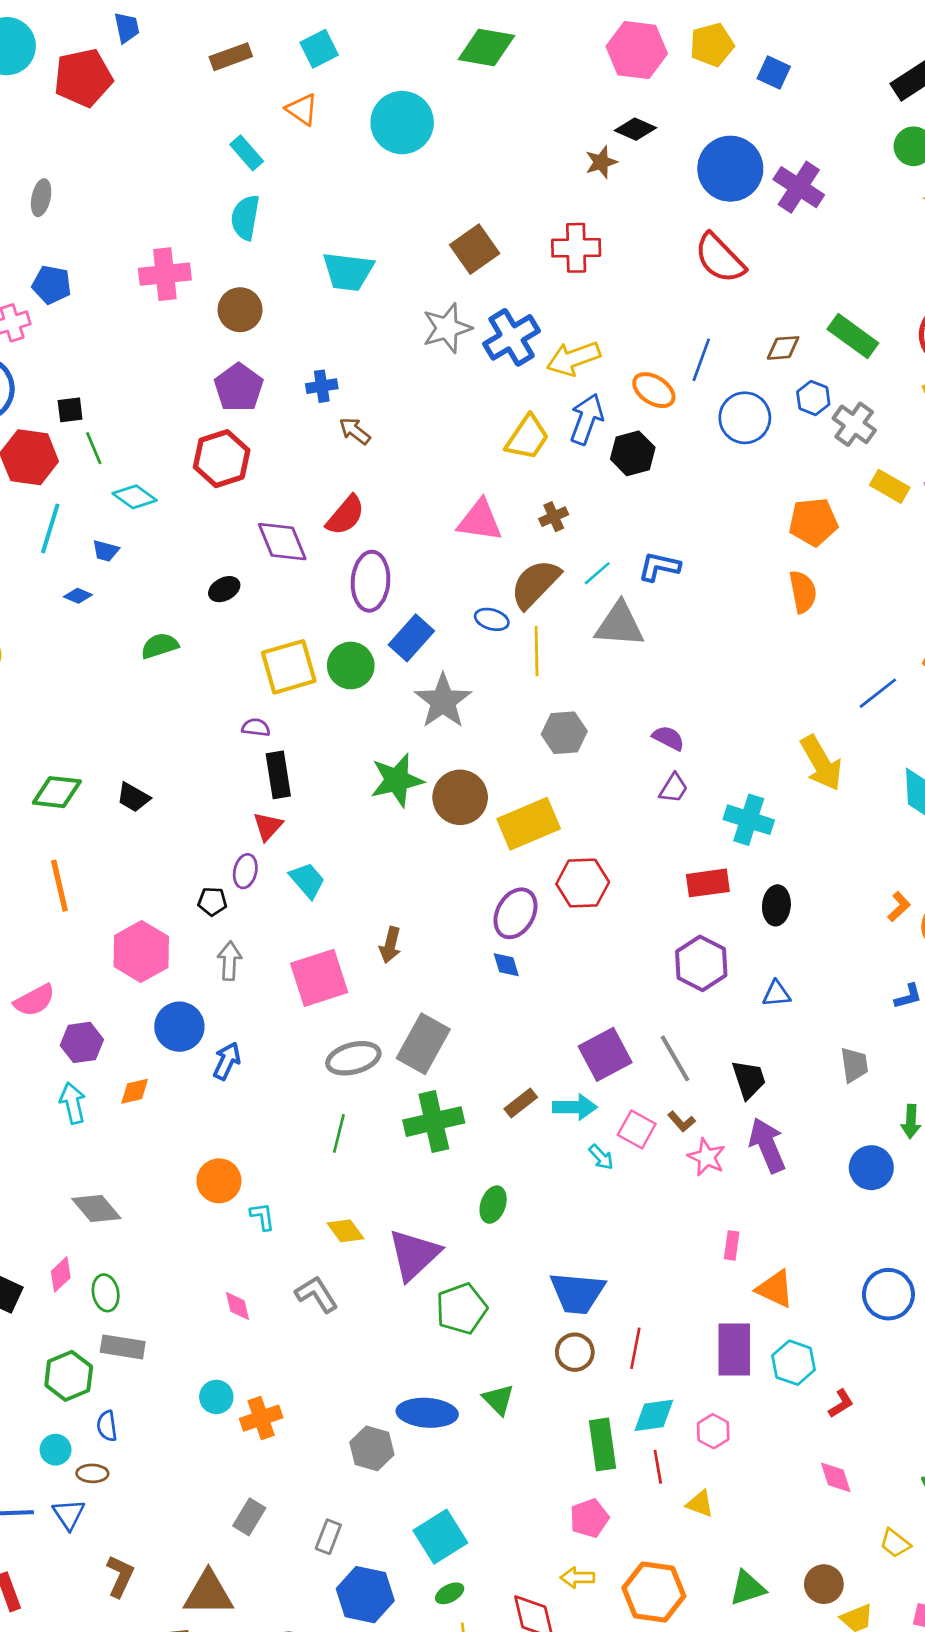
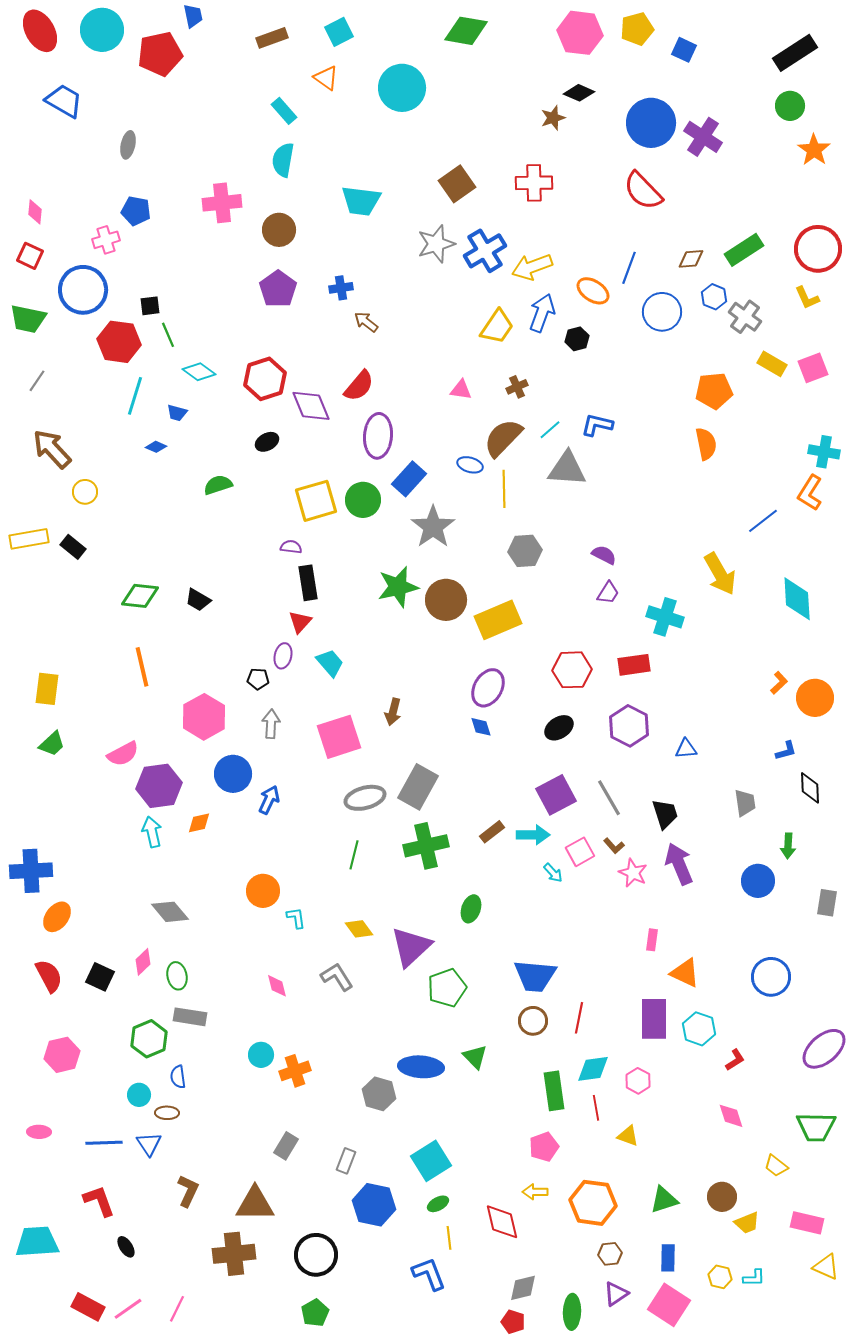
green rectangle: (853, 336) -> (744, 250), turned -69
black hexagon: (633, 453) -> (577, 339), size x0.7
red hexagon: (222, 459) -> (265, 379), moved
pink triangle: (480, 521) -> (461, 390), size x0.6
red hexagon: (583, 883) -> (572, 670), moved
black ellipse: (776, 905) -> (559, 728), moved, turned 52
purple hexagon: (82, 1042) -> (159, 786), size x1.4
pink square: (637, 1129) -> (580, 852), turned 32

